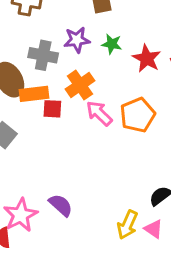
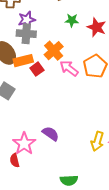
purple star: (77, 40) -> (27, 20), moved
red square: (52, 109) -> (37, 69), turned -32

